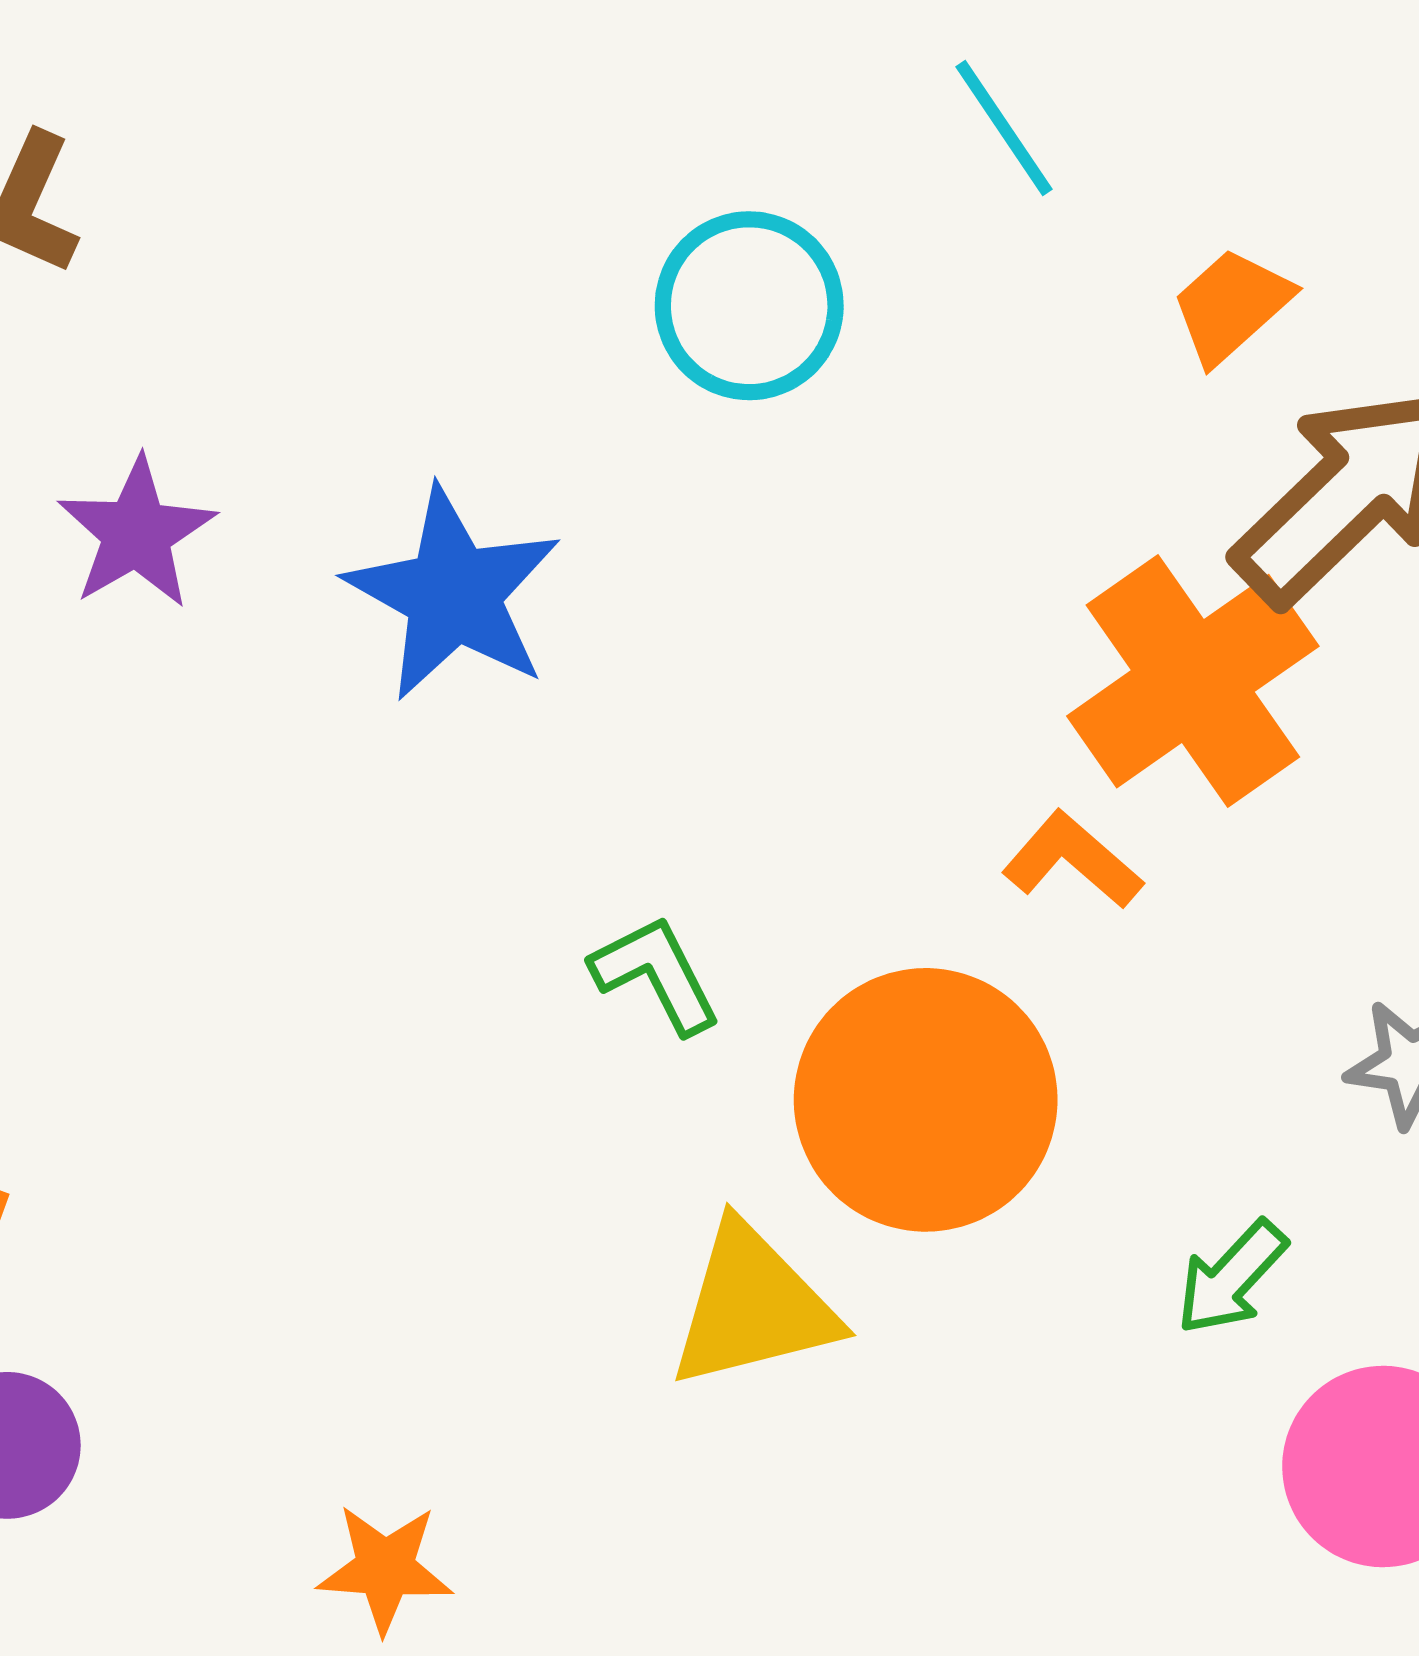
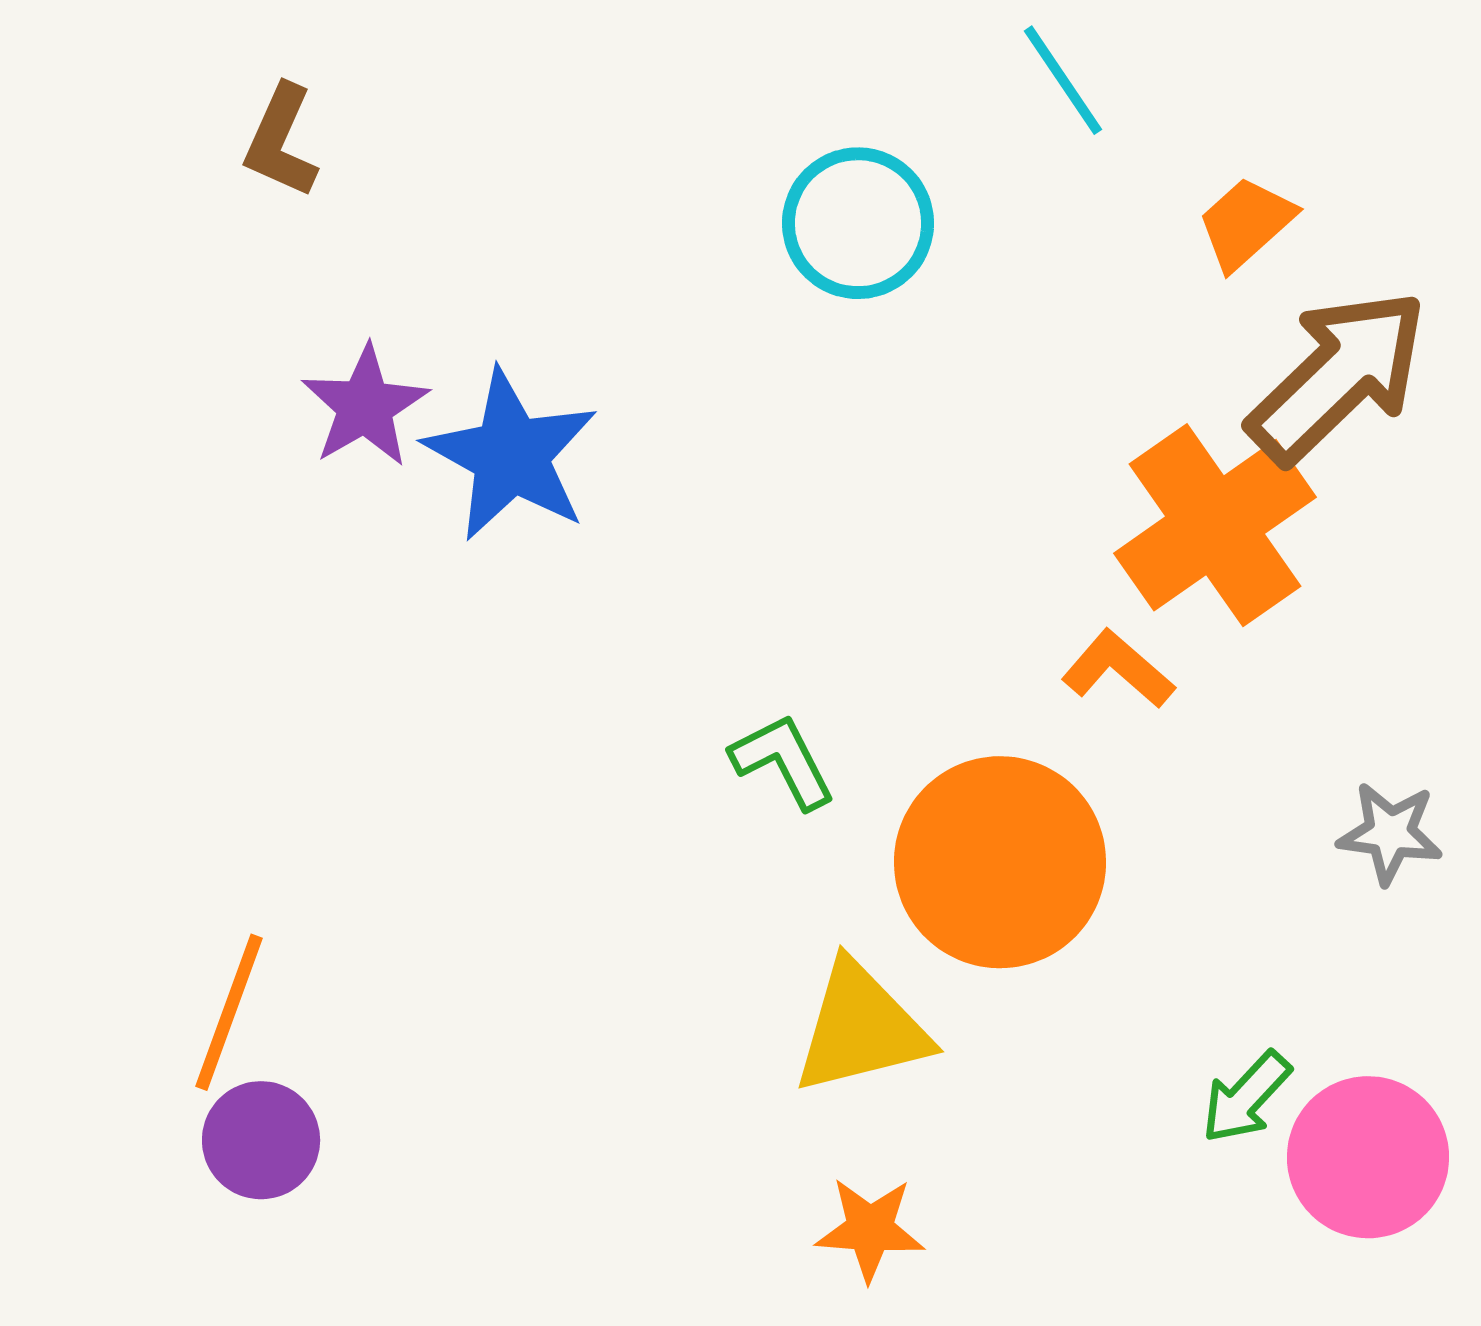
blue star: (453, 594) -> (511, 455), moved
green arrow: (1231, 1278) -> (1246, 1097), moved
orange star: (385, 1568) -> (870, 1229), moved

